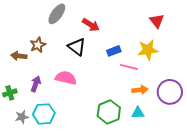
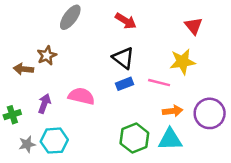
red arrow: (91, 25) -> (126, 21), moved
black triangle: (77, 47) -> (123, 58), moved
blue rectangle: (114, 51) -> (125, 84), moved
cyan triangle: (138, 113) -> (170, 139), size x1.5

